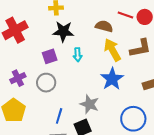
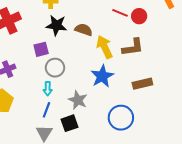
brown semicircle: (104, 26) -> (84, 30), moved
cyan arrow: (78, 55) -> (48, 89), moved
gray circle: (46, 83) -> (55, 68), moved

